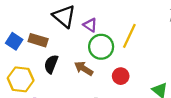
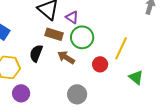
yellow line: (129, 36) -> (121, 48), moved
brown rectangle: (38, 40) -> (54, 34), moved

